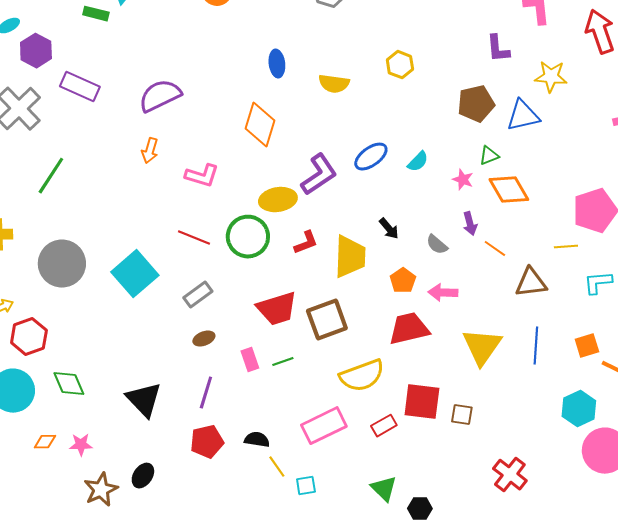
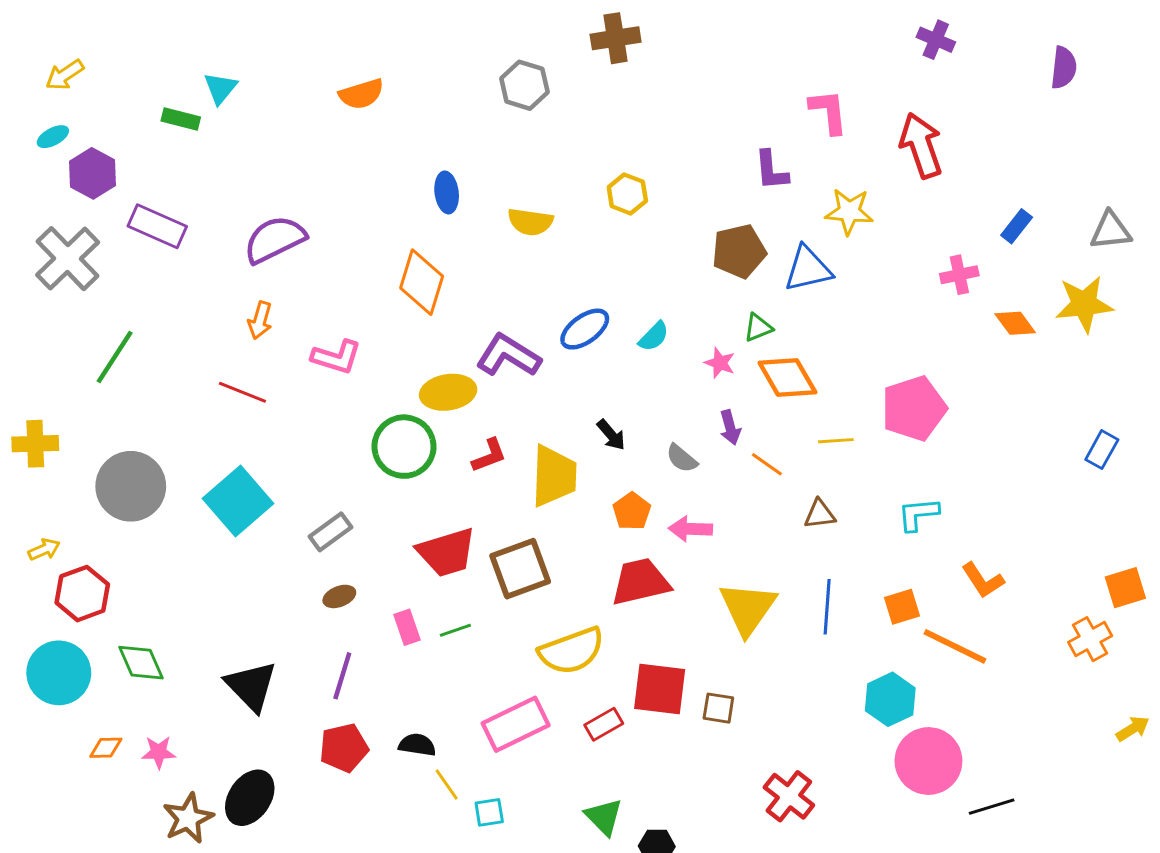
purple L-shape: (319, 175) -> (508, 356), turned -114
red line: (194, 238) -> (242, 392), moved
yellow line: (566, 247) -> (836, 441), moved
brown triangle: (531, 283) -> (820, 514), size x0.7
black ellipse: (143, 476) -> (250, 798), size x1.5

